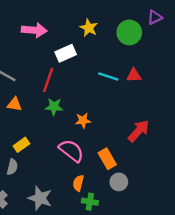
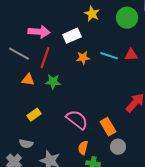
pink arrow: (34, 30) -> (39, 32), moved
red line: (48, 80) -> (45, 58), moved
green star: (54, 107) -> (53, 82), moved
orange star: (83, 121) -> (83, 58), moved
gray semicircle: (12, 167) -> (26, 144), moved, turned 88

